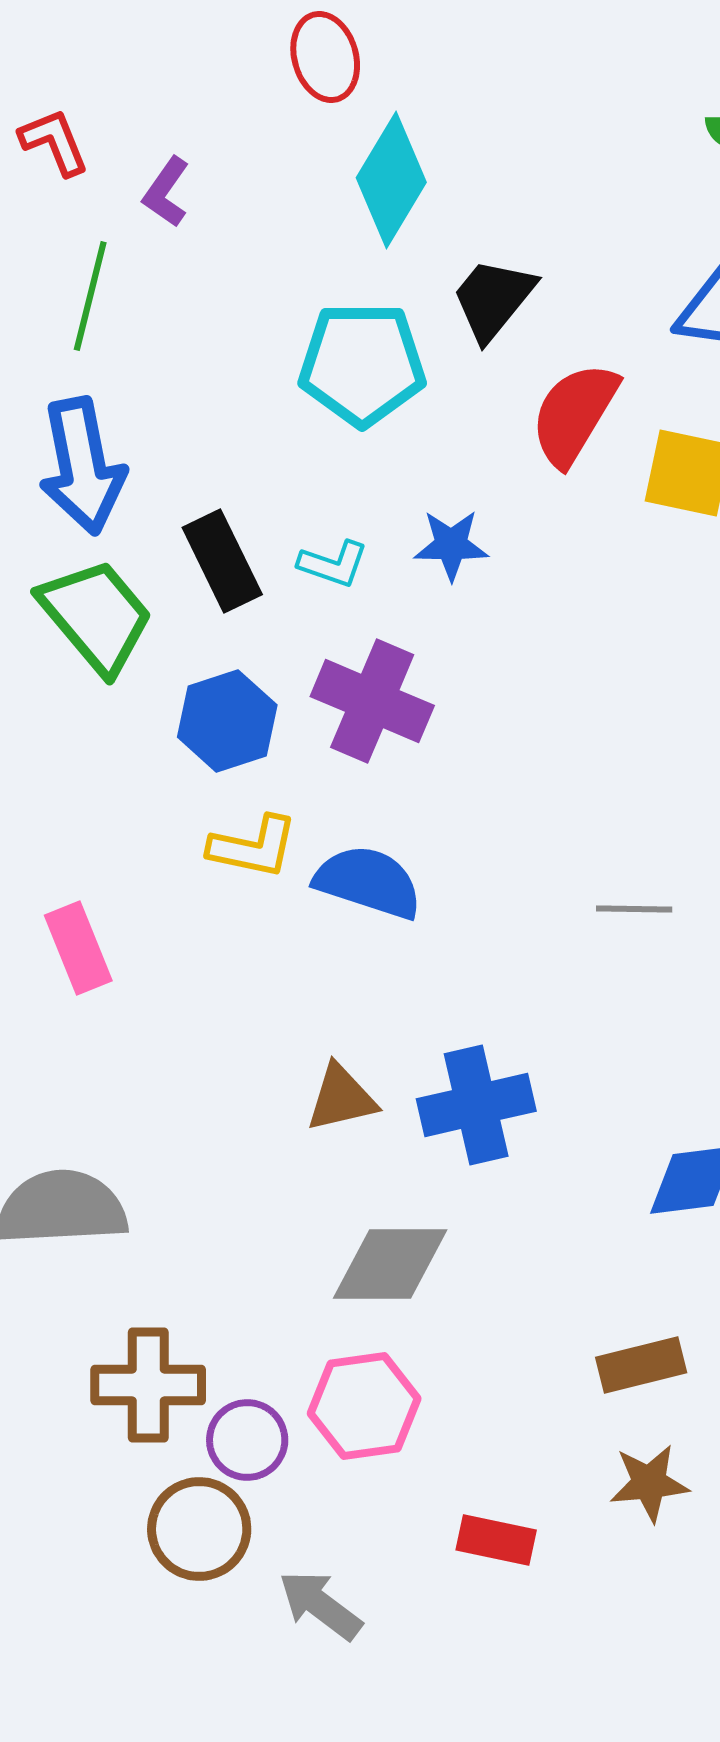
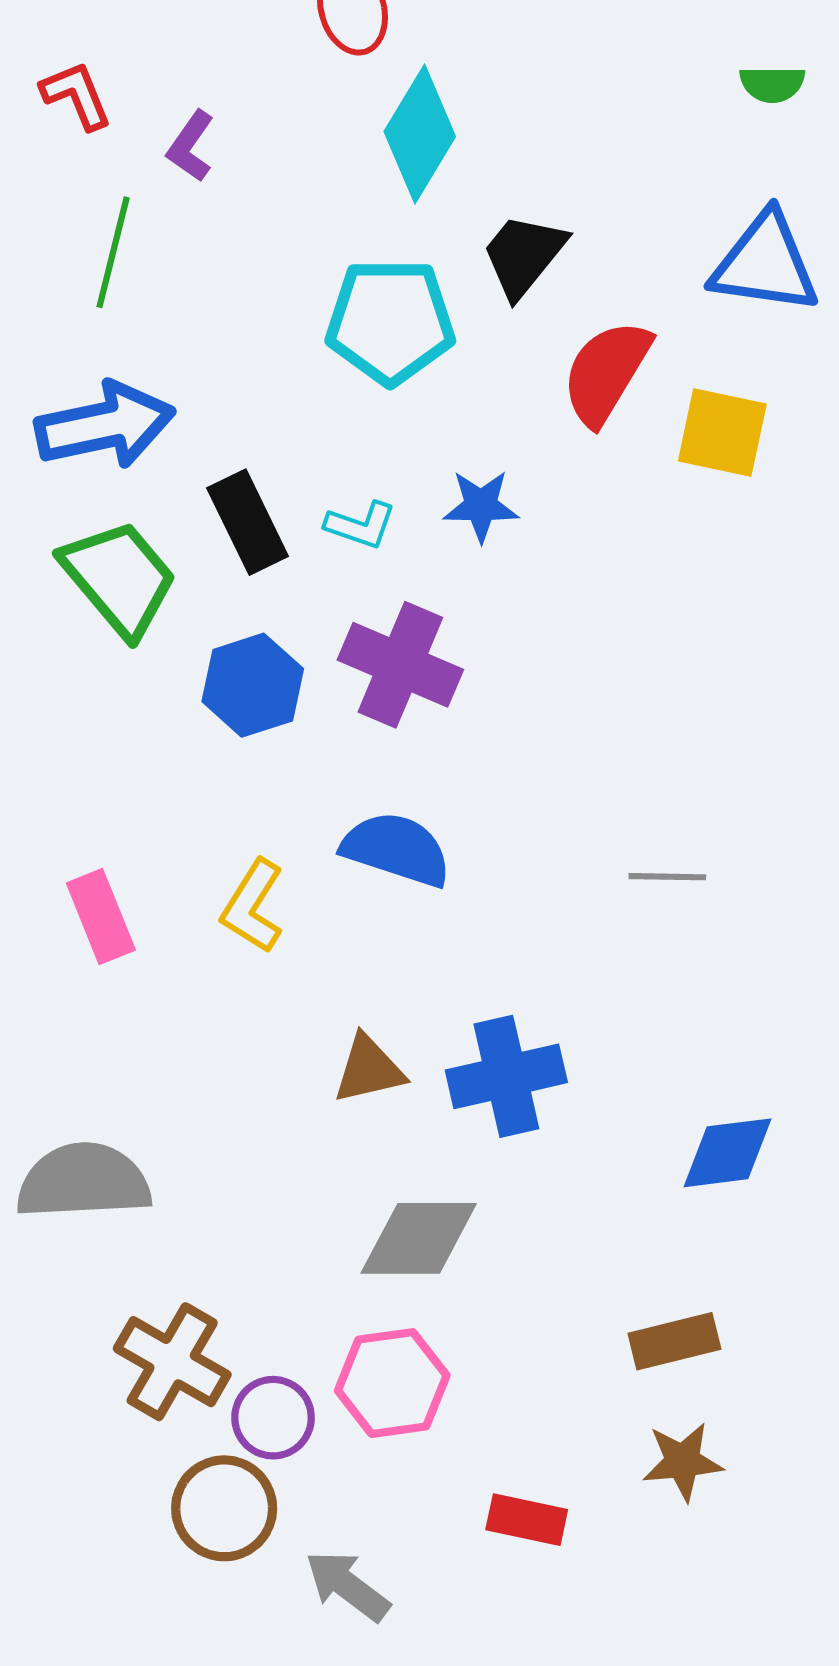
blue arrow: (82, 466) -> (105, 425), turned -91
yellow L-shape: (253, 847) -> (253, 906), moved, turned 110
brown cross: (148, 1385) -> (172, 1362), turned 30

